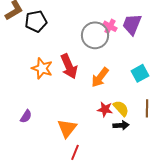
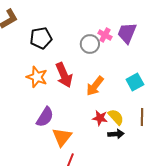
black pentagon: (36, 21) -> (41, 38), moved
gray circle: (95, 35) -> (90, 44), size x0.7
purple semicircle: (26, 116) -> (45, 117), moved, size x1.5

